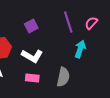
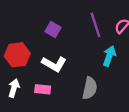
purple square: (31, 26) -> (53, 29), turned -32
pink rectangle: (32, 78) -> (43, 89), moved

